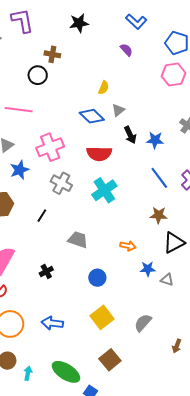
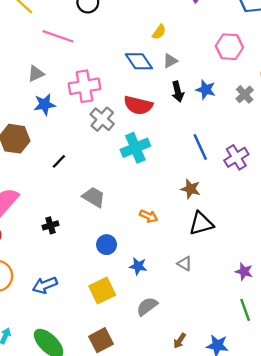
pink hexagon: (174, 75) -> (229, 47), moved
blue star: (155, 140) -> (206, 90), moved
gray cross: (61, 183) -> (102, 119), moved
blue star: (148, 269) -> (138, 266), moved
blue arrow: (52, 323) -> (45, 285), turned -40

